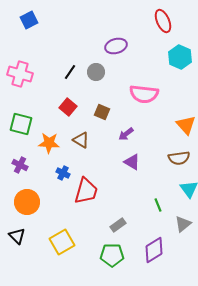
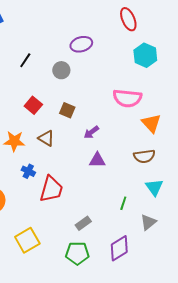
black line: (70, 72) -> (25, 60), moved
pink semicircle: (144, 94) -> (127, 98), moved
purple triangle: (132, 162) -> (97, 160), turned -30
green line: (158, 205) -> (123, 203), turned 40

